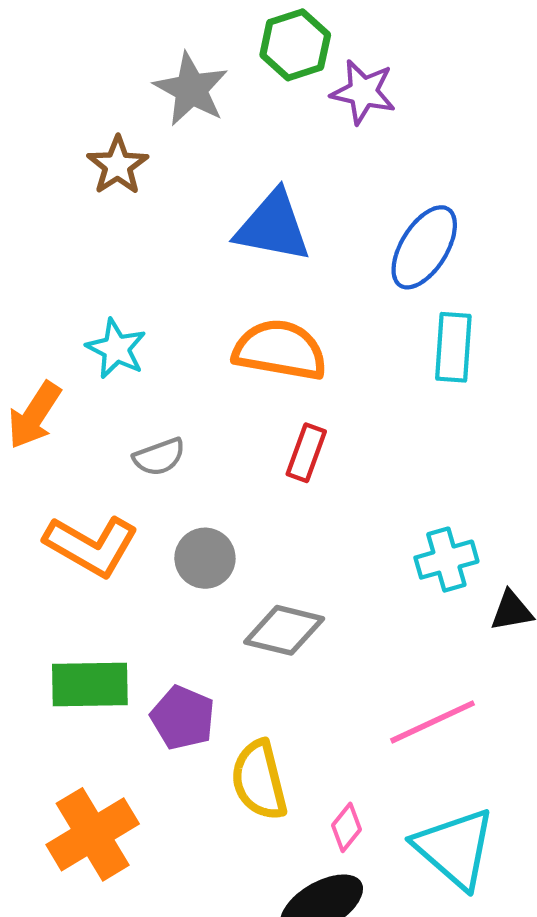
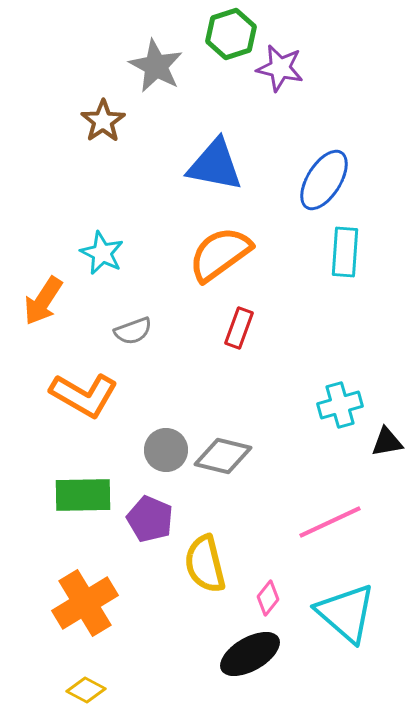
orange semicircle: (280, 350) -> (220, 254), turned -46
gray circle: (205, 558) -> (166, 450), moved

